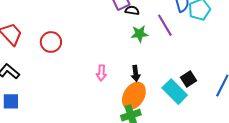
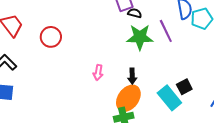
green star: (140, 34) -> (140, 37), size x1.5

